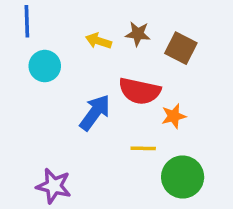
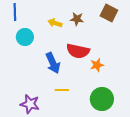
brown square: (181, 48) -> (109, 13), moved
blue arrow: (95, 113) -> (53, 63), turned 120
yellow line: (143, 148) -> (62, 90), moved

